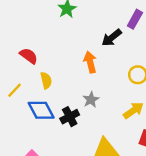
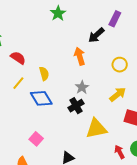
red semicircle: (29, 56) -> (18, 58), moved
black cross: (70, 117) -> (76, 106), moved

